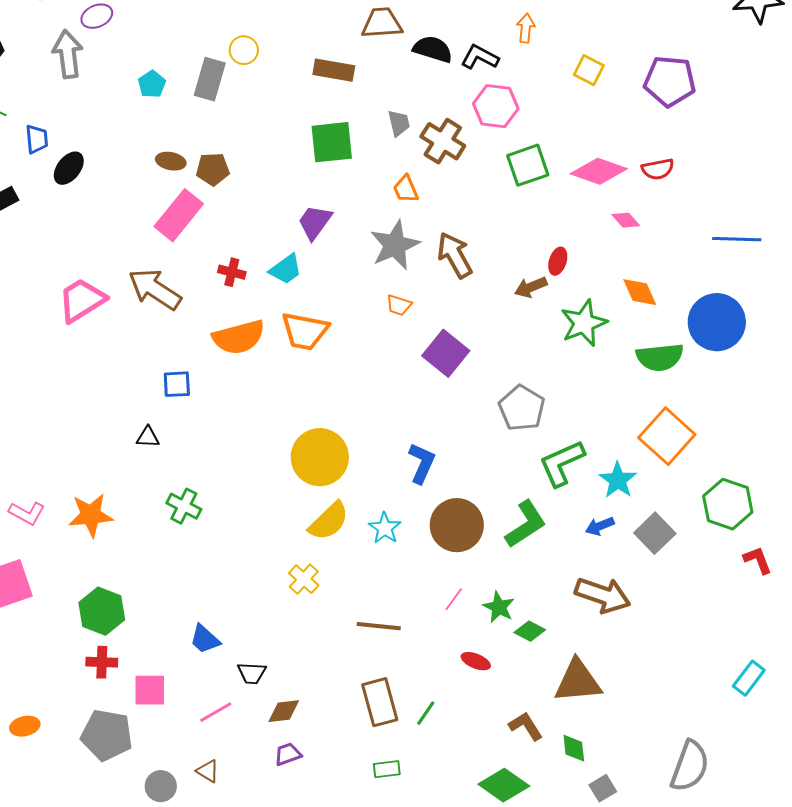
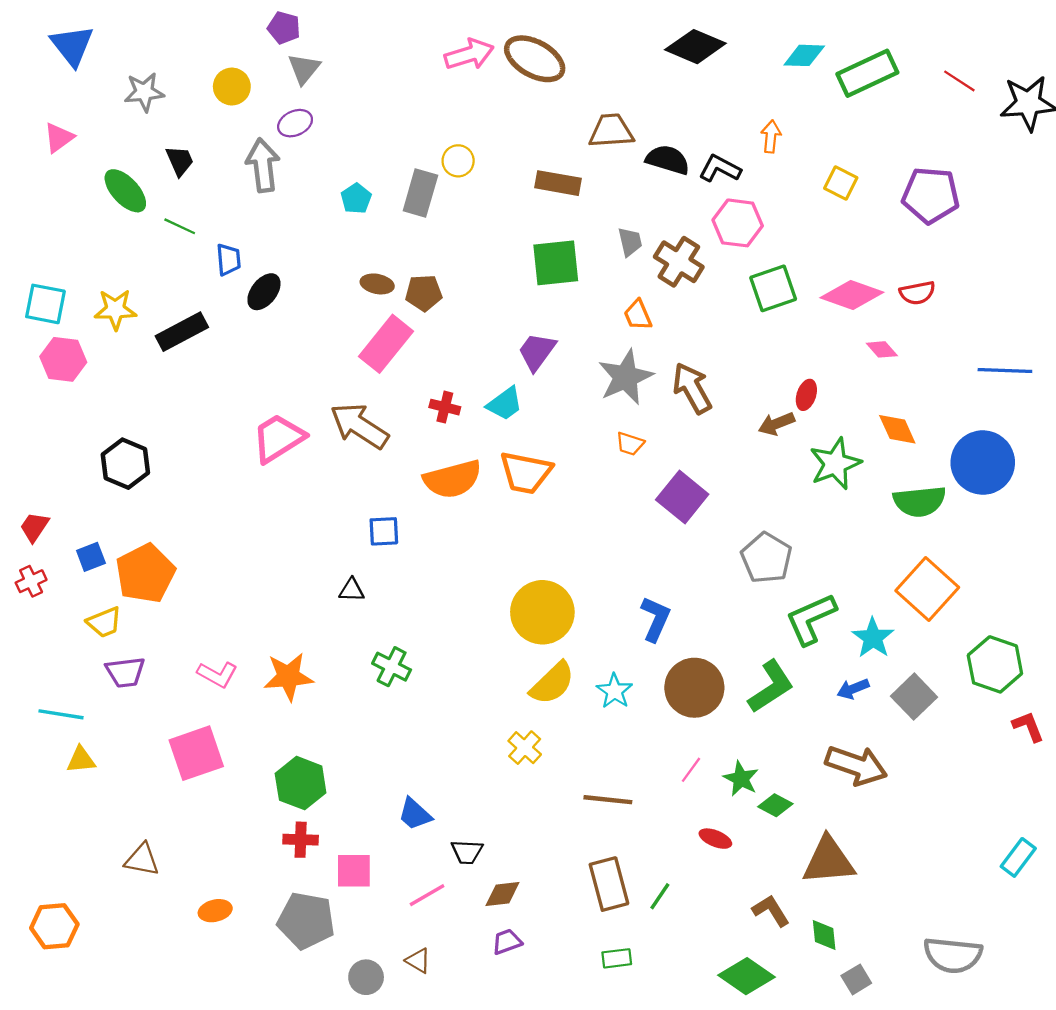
gray semicircle: (690, 766) -> (953, 955), turned 76

